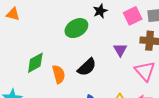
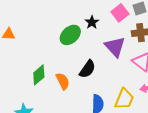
black star: (100, 11) -> (92, 22), moved
purple triangle: (120, 50) -> (115, 47), size x1.6

